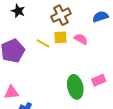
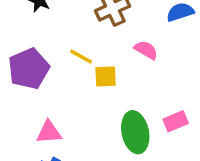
yellow square: (60, 37) -> (106, 76), moved
pink triangle: (11, 92) -> (49, 132), moved

